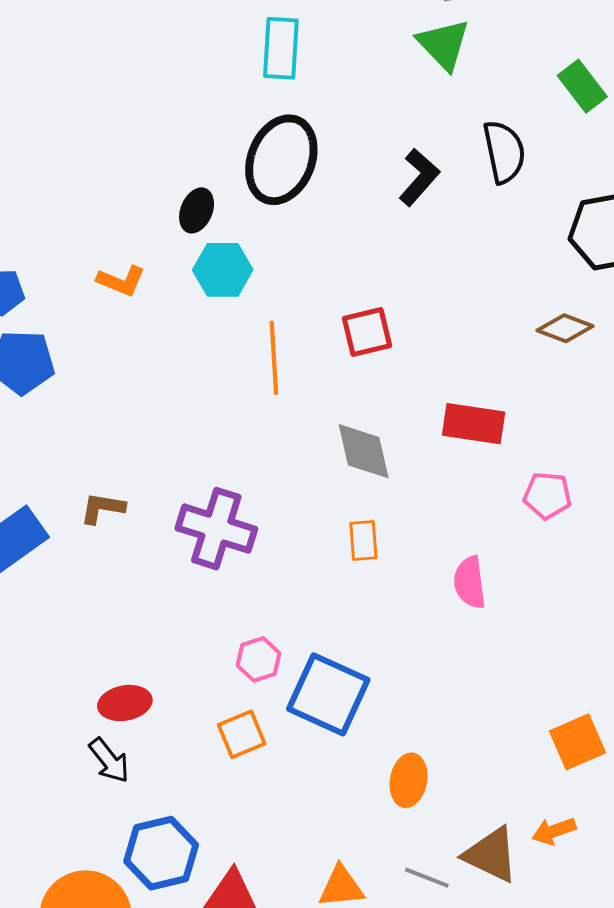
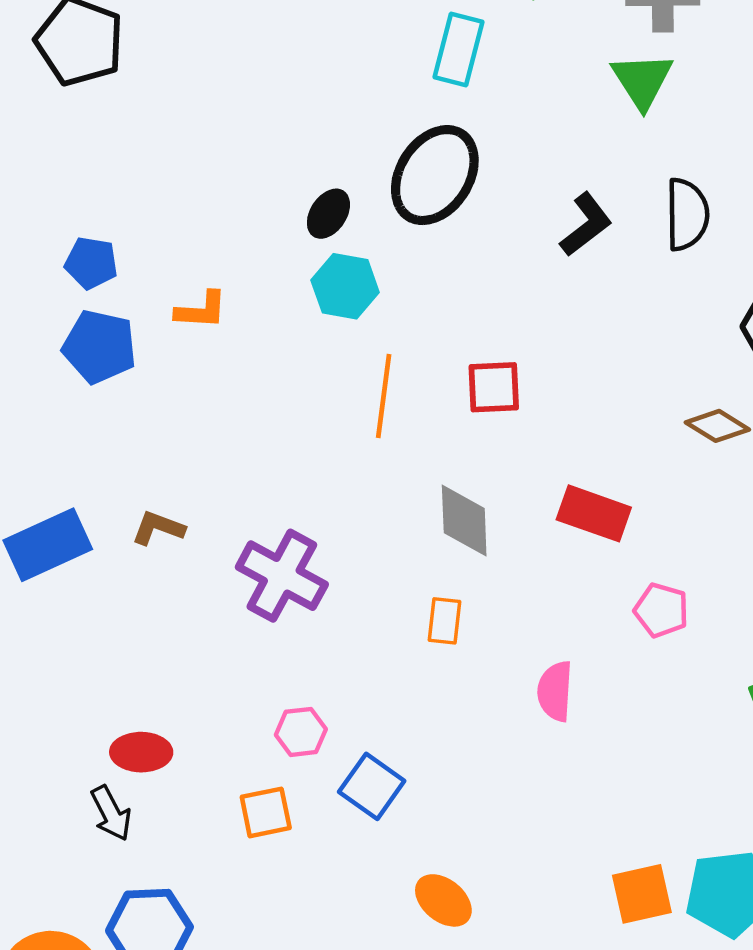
orange L-shape: (121, 281) -> (201, 310), moved, turned -30
blue square: (328, 694) -> (372, 786), size x0.7
orange ellipse: (409, 780) -> (443, 900), turned -72

